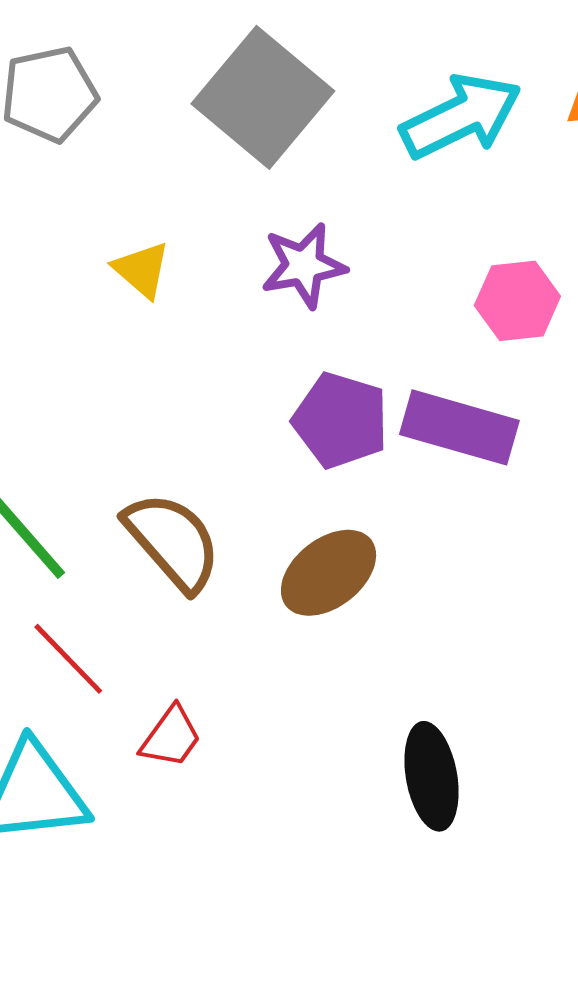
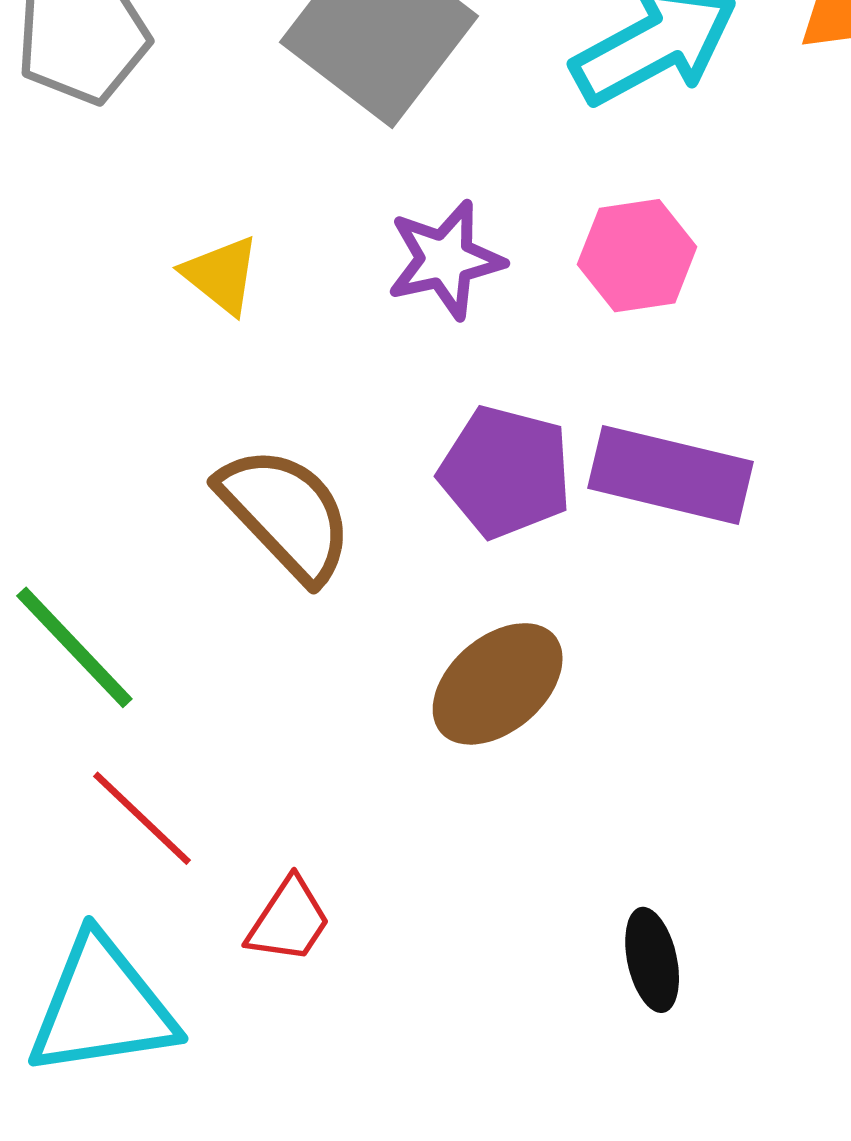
pink hexagon: (517, 301) -> (637, 256), moved
brown semicircle: (173, 541) -> (286, 514), moved
black ellipse: (432, 776) -> (652, 960), size x0.7

